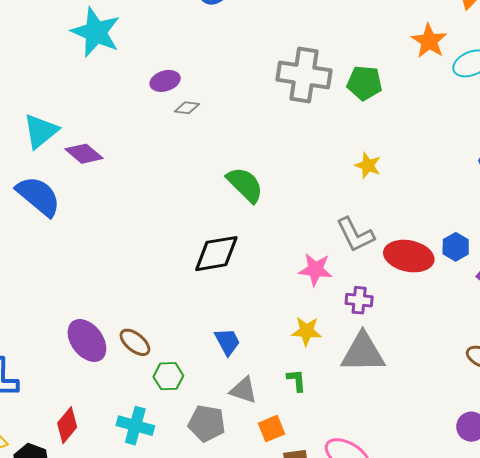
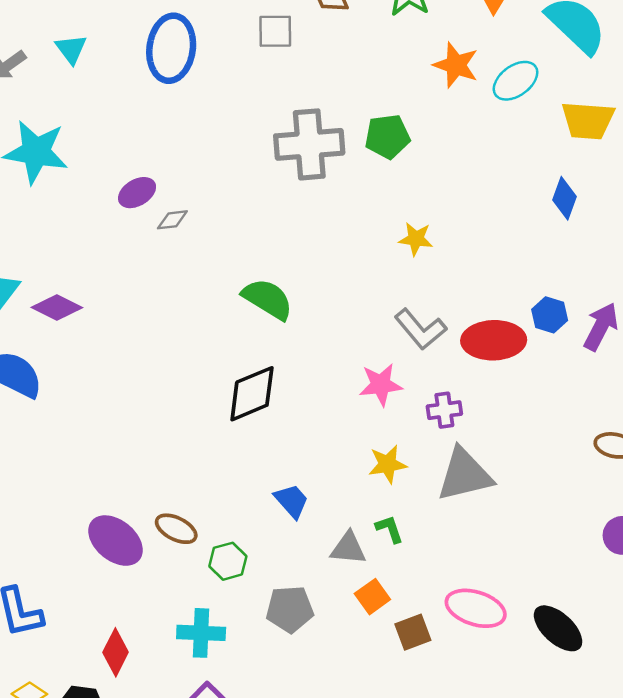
gray triangle: (243, 390) -> (348, 548), moved

